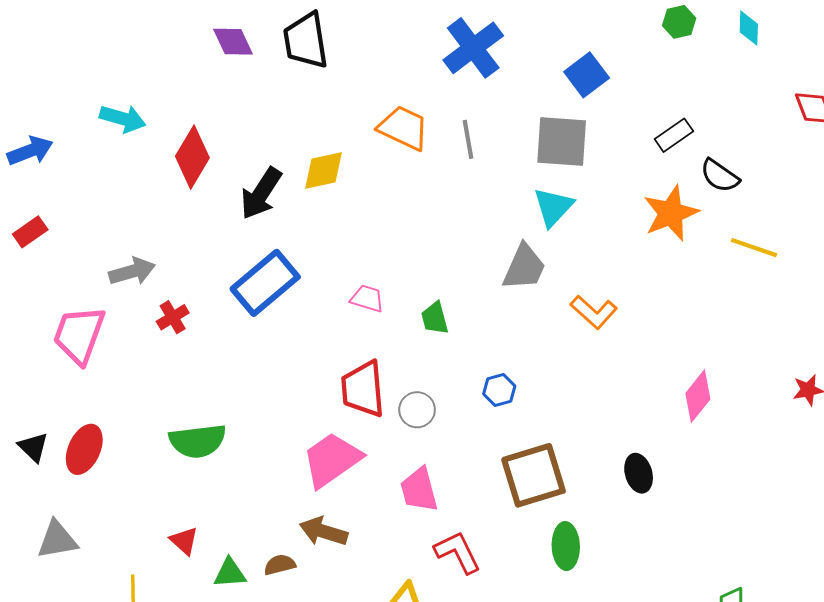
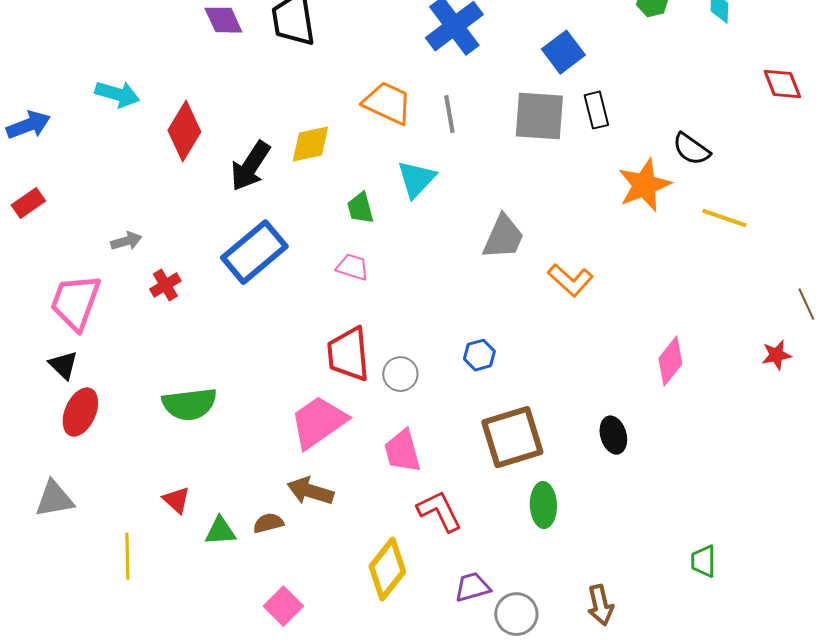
black rectangle: (674, 135) -> (596, 110), moved, turned -69
cyan triangle: (553, 207) -> (416, 179), moved
gray arrow: (132, 271) -> (126, 241), size x0.7
green trapezoid: (435, 318) -> (360, 208), moved
black triangle: (33, 447) -> (63, 365), moved

